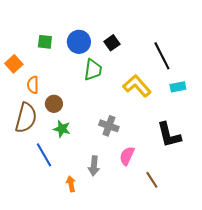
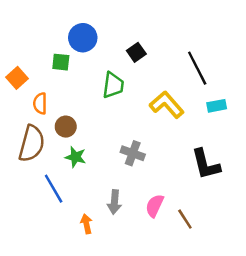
green square: (45, 42) -> (61, 62), moved
blue circle: (79, 42) -> (83, 38), moved
pink semicircle: (127, 156) -> (155, 206), moved

